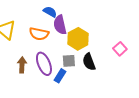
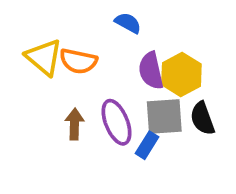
purple semicircle: (60, 25) -> (151, 71), moved
orange semicircle: (39, 34) -> (78, 61), moved
gray square: (69, 61) -> (164, 117), size x1.5

